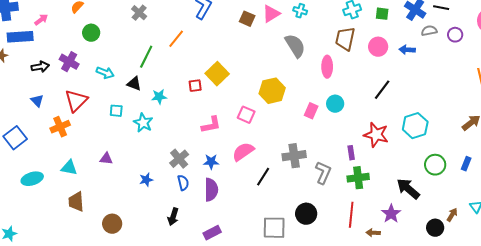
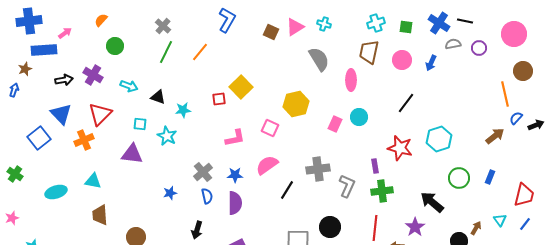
blue arrow: (407, 50) -> (431, 63), turned -70
green line: (146, 57) -> (166, 52), moved
blue triangle: (37, 101) -> (61, 114), size x1.6
blue square: (15, 138) -> (39, 138), moved
purple triangle: (106, 159) -> (132, 154), moved, size x1.6

